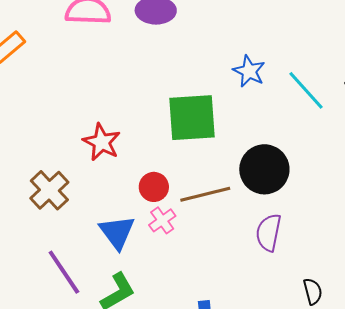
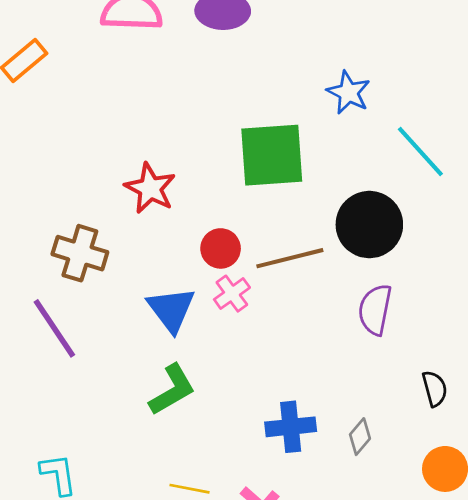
cyan line: (306, 90) -> (420, 152), moved
brown cross: (49, 190) -> (80, 253), turned -30
purple line: (64, 272) -> (54, 328), moved

